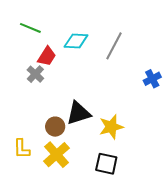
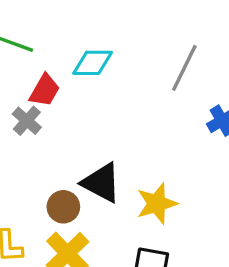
gray line: (114, 46) -> (184, 68), moved
black triangle: (78, 113) -> (101, 183), turned 48

